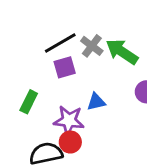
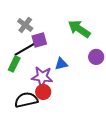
black line: (60, 43) -> (25, 49), moved
gray cross: (92, 46) -> (25, 25), moved

